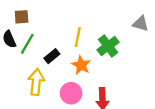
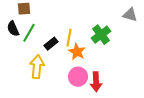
yellow line: (78, 37) -> (69, 38), moved
pink circle: (71, 93) -> (78, 77), moved

